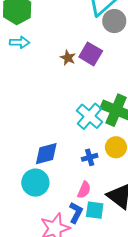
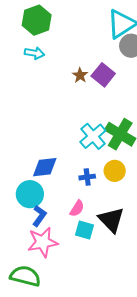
blue L-shape: (76, 213) -> (39, 216), moved

